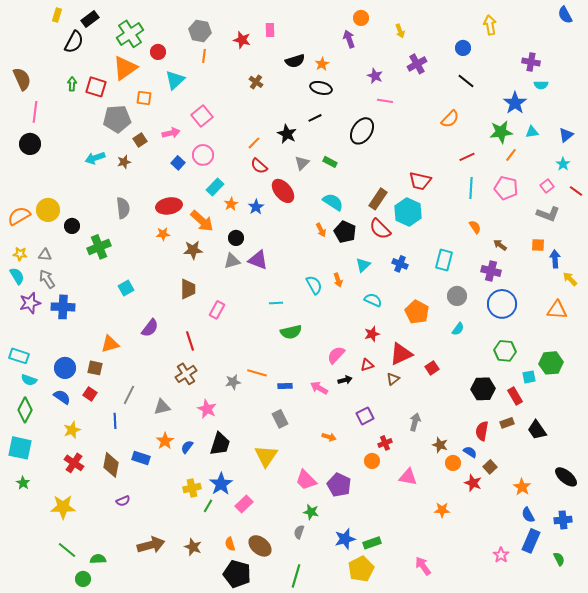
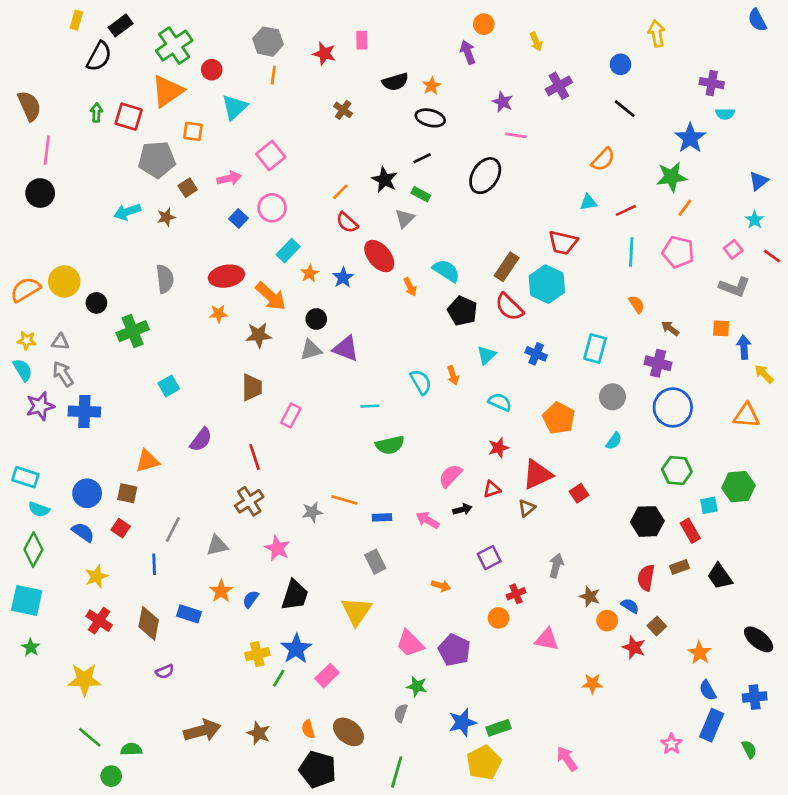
cyan triangle: (532, 132) -> (588, 202), moved
green rectangle: (330, 162) -> (421, 194), moved
orange arrow: (321, 230) -> (410, 287), moved

